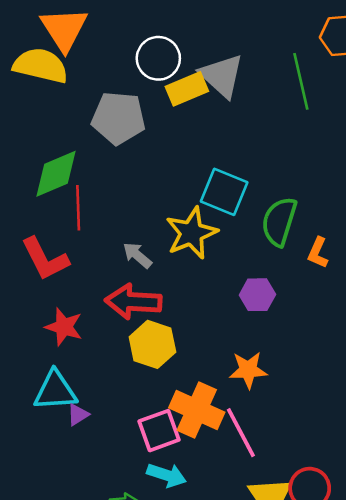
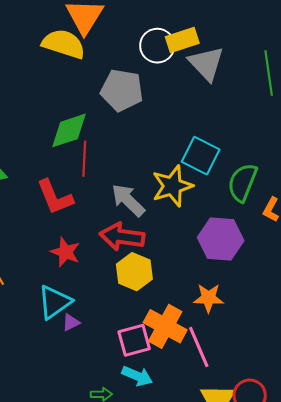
yellow rectangle: (187, 89) -> (182, 40), moved
gray arrow: (137, 255) -> (128, 200), size x1.5
purple hexagon: (257, 295) -> (221, 239), size x1.6
cyan triangle: (55, 391) -> (55, 302), turned -36

